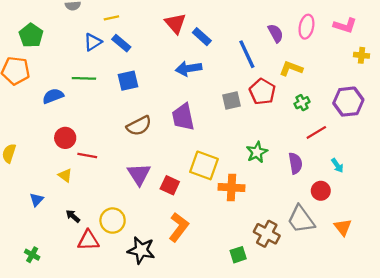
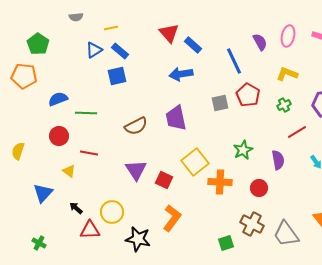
yellow L-shape: (291, 68) -> (287, 74), moved
green line: (84, 78) -> (86, 113), moved
blue square: (128, 81) -> (117, 76), moved
red circle: (65, 138) -> (59, 136), moved
yellow square: (204, 165) -> (195, 162), turned 32
red circle: (321, 191) -> (259, 188), moved
blue triangle: (37, 200) -> (43, 193), size x1.5
gray trapezoid: (301, 219) -> (286, 234), moved

